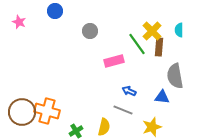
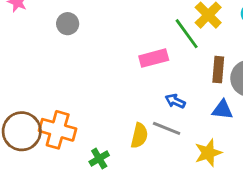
gray circle: (90, 31) -> (68, 24), moved
brown rectangle: (159, 47) -> (218, 70), moved
yellow semicircle: (104, 127) -> (139, 136), moved

